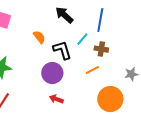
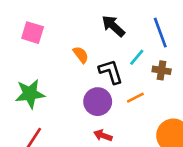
blue line: (100, 20) -> (160, 33), turned -30
orange line: (92, 70) -> (135, 98), moved

